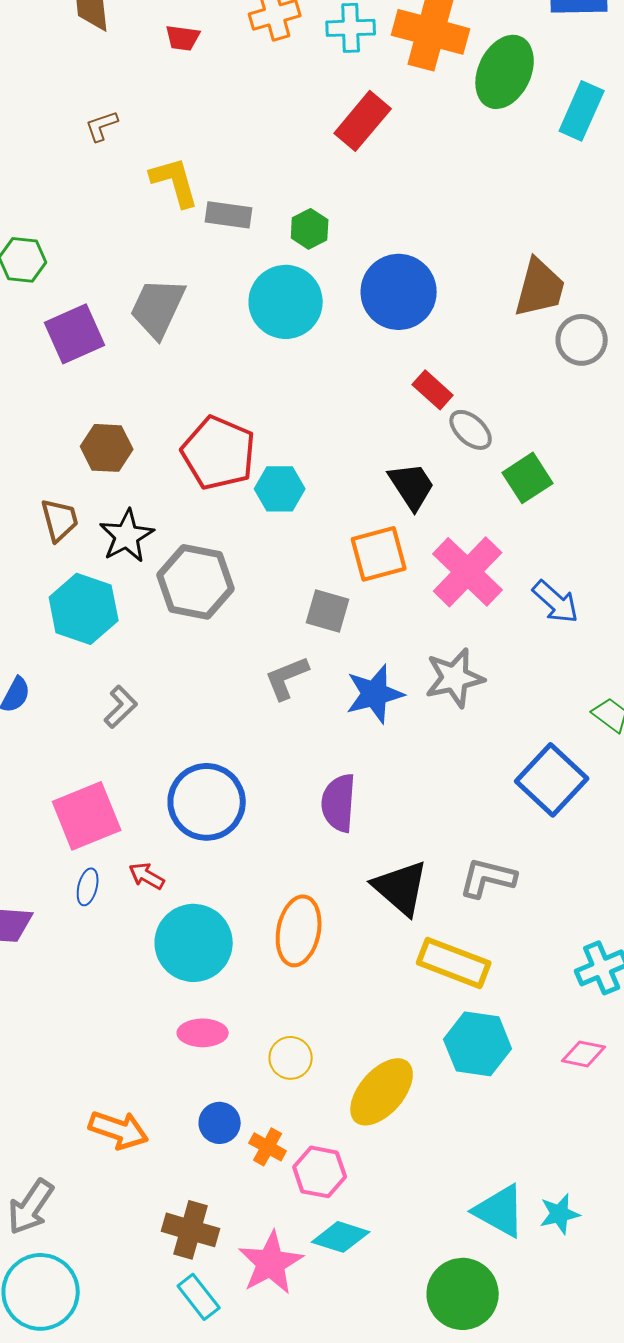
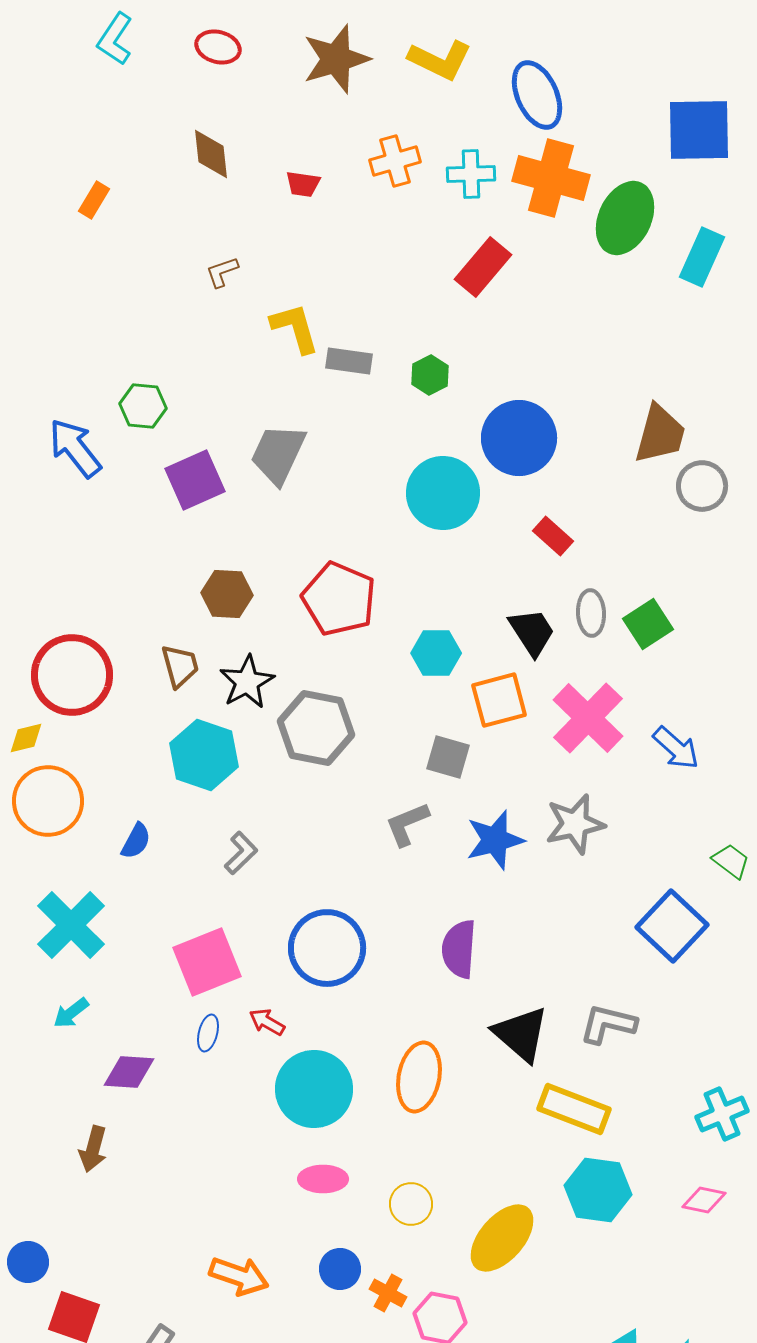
cyan circle: (286, 302) -> (443, 493), moved
gray ellipse: (471, 430) -> (591, 613), moved, turned 45
cyan hexagon: (280, 489) -> (436, 653), moved

